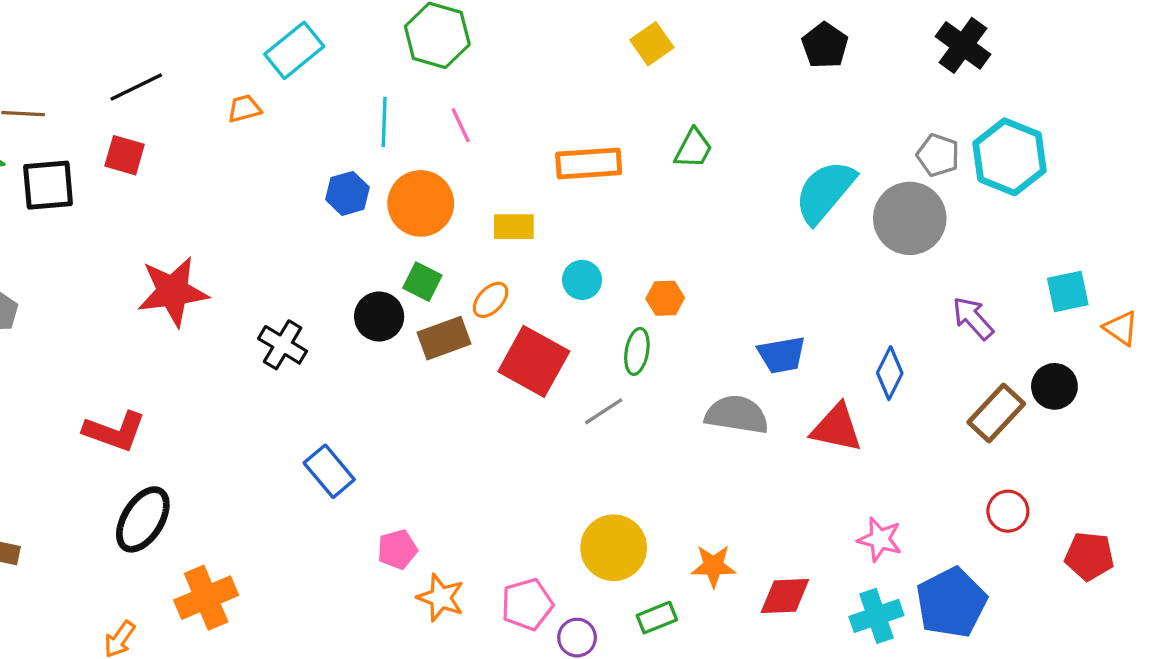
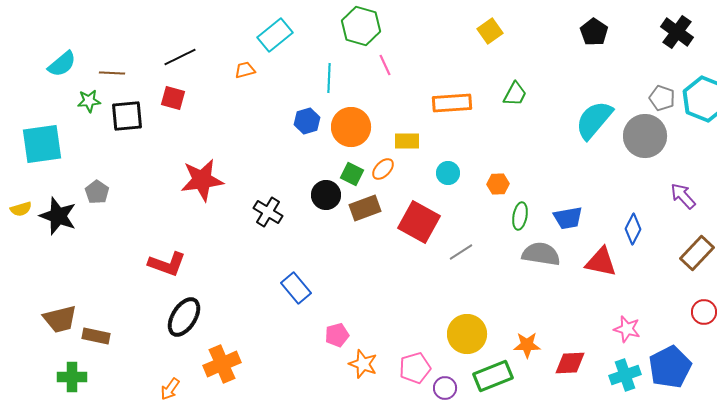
pink line: (461, 125) -> (385, 65), moved
orange ellipse: (491, 300) -> (383, 169), moved
green ellipse: (637, 351) -> (520, 216), moved
green rectangle: (657, 618) -> (493, 376), size x1.6

